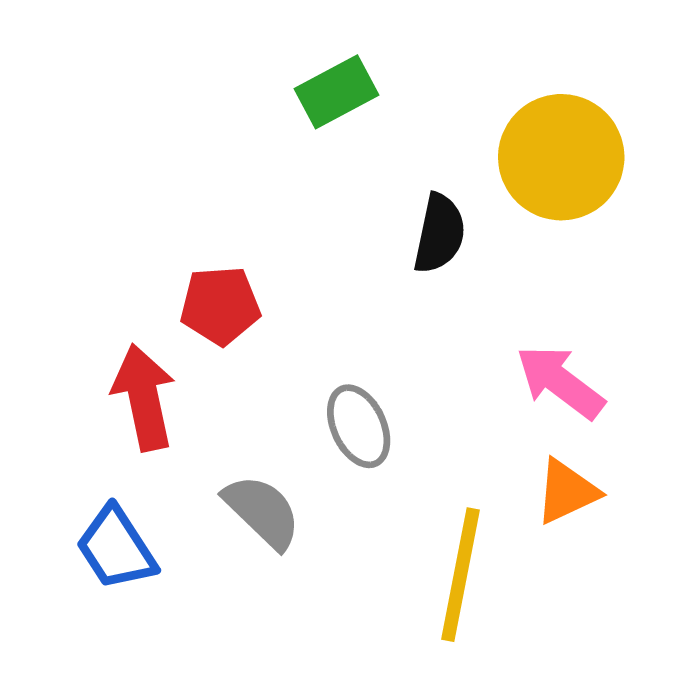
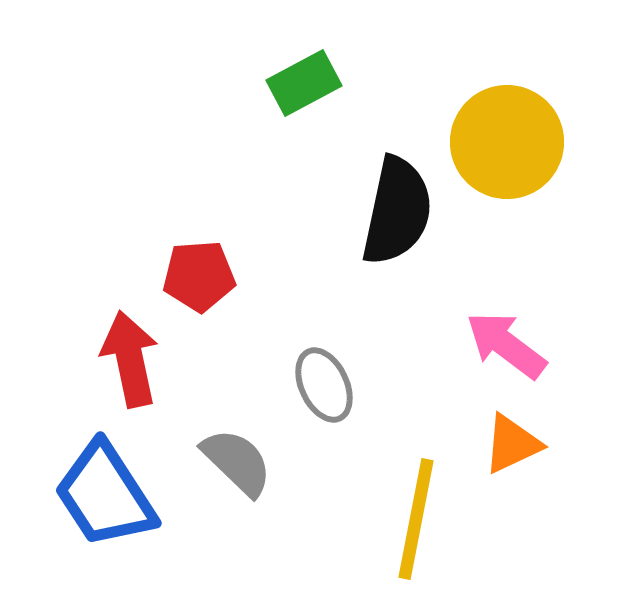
black semicircle: (439, 234) -> (397, 211), size x1.5
blue trapezoid: (116, 548) -> (105, 495), size x1.4

